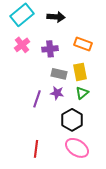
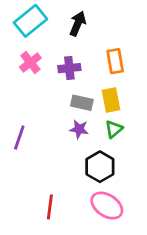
black arrow: (56, 17) -> (78, 24), turned -72
orange rectangle: (83, 44) -> (115, 61), turned 60
purple line: (37, 99) -> (19, 138), moved

